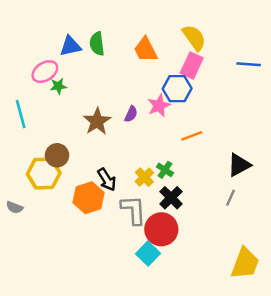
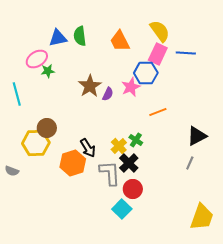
blue line: (249, 64) -> (186, 53), moved
brown star: (97, 121) -> (90, 86), moved
black cross: (171, 198) -> (129, 163), moved
red circle: (161, 229) -> (133, 189), size x0.7

